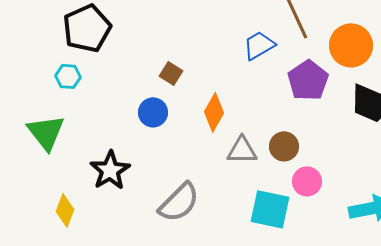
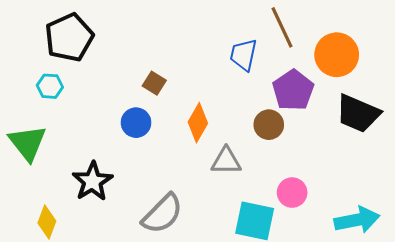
blue trapezoid: (259, 45) -> (243, 55), turned -48
brown circle: (284, 146) -> (269, 125), moved

